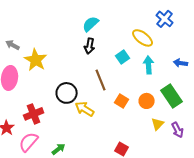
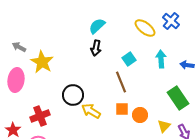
yellow ellipse: (143, 38) -> (145, 28), moved
cyan arrow: (149, 65) -> (161, 59), moved
brown line: (101, 80) -> (121, 82), moved
orange square: (122, 101) -> (122, 109), moved, turned -32
orange circle: (147, 101) -> (140, 115), moved

